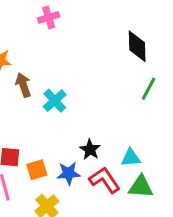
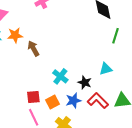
cyan cross: (55, 101) -> (60, 76), moved
cyan triangle: (131, 158) -> (106, 69), moved

